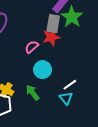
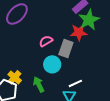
gray rectangle: (53, 24) -> (66, 48), moved
red star: (51, 37) -> (79, 32), moved

